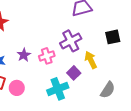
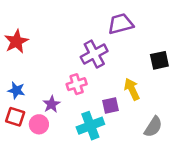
purple cross: (71, 41) -> (94, 54), moved
purple star: (24, 55) -> (51, 104), moved
purple square: (74, 73) -> (111, 105), turned 32

